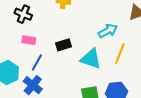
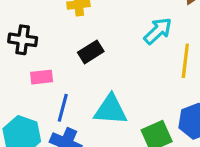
black rectangle: (63, 45) -> (91, 52), moved
cyan triangle: (91, 59) -> (111, 110), moved

